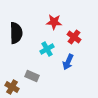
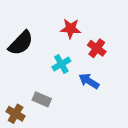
black semicircle: (16, 33) -> (21, 43), turned 45
blue arrow: (68, 62) -> (89, 81), turned 98

